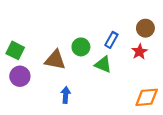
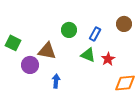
green circle: (81, 47) -> (69, 30), moved
red star: (140, 52) -> (108, 59), moved
purple circle: (20, 76) -> (30, 65), moved

